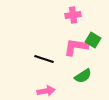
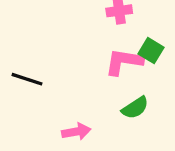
black line: (44, 59) -> (27, 79), moved

